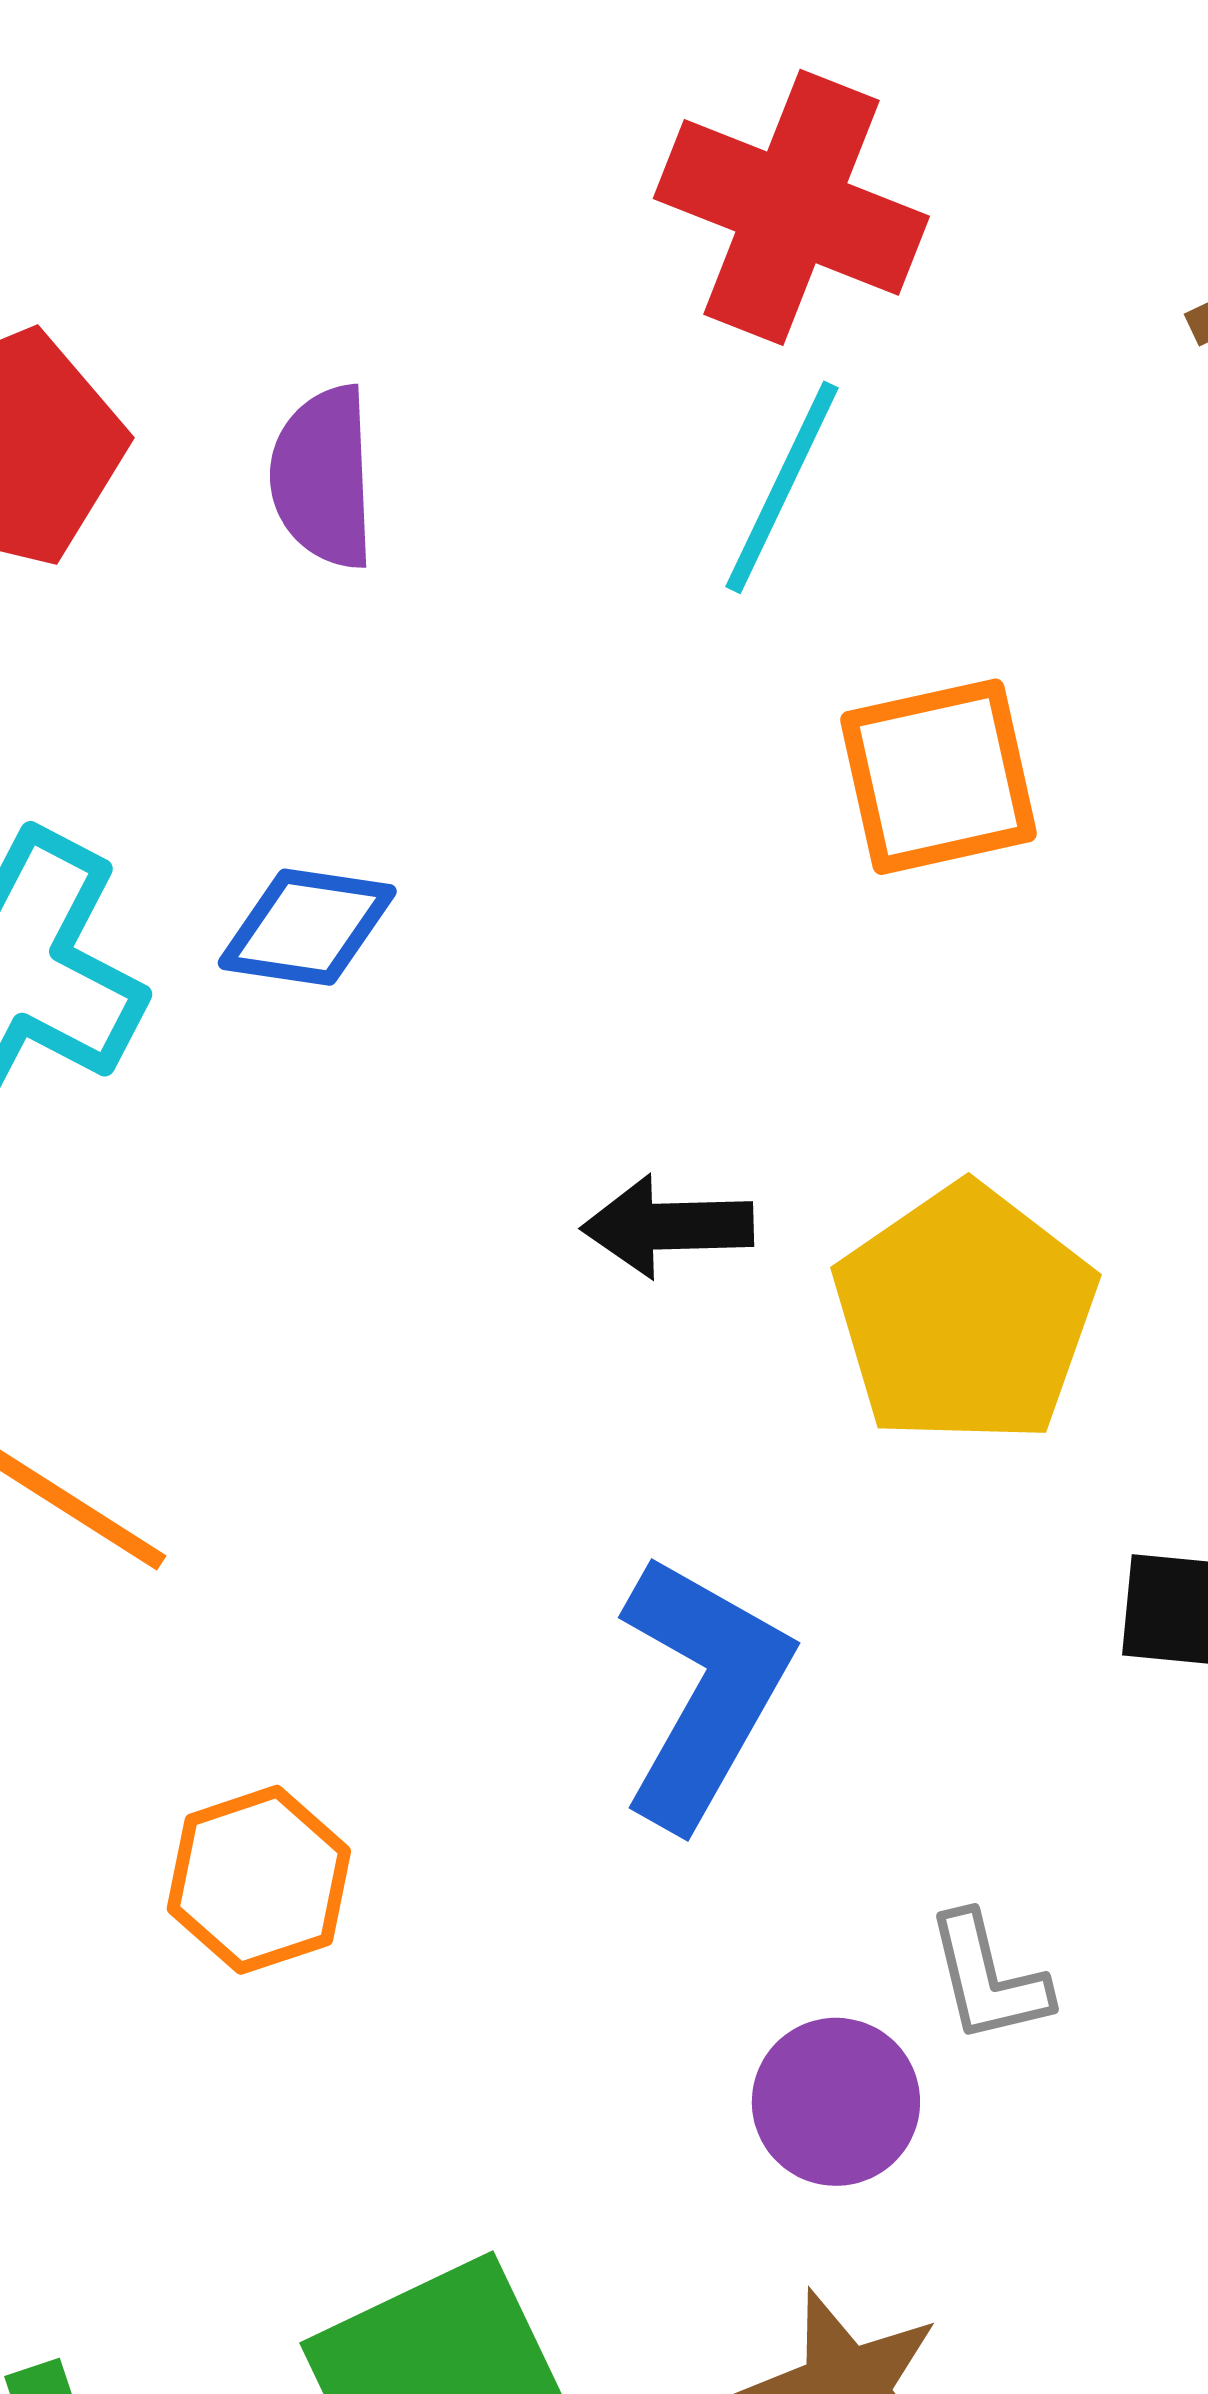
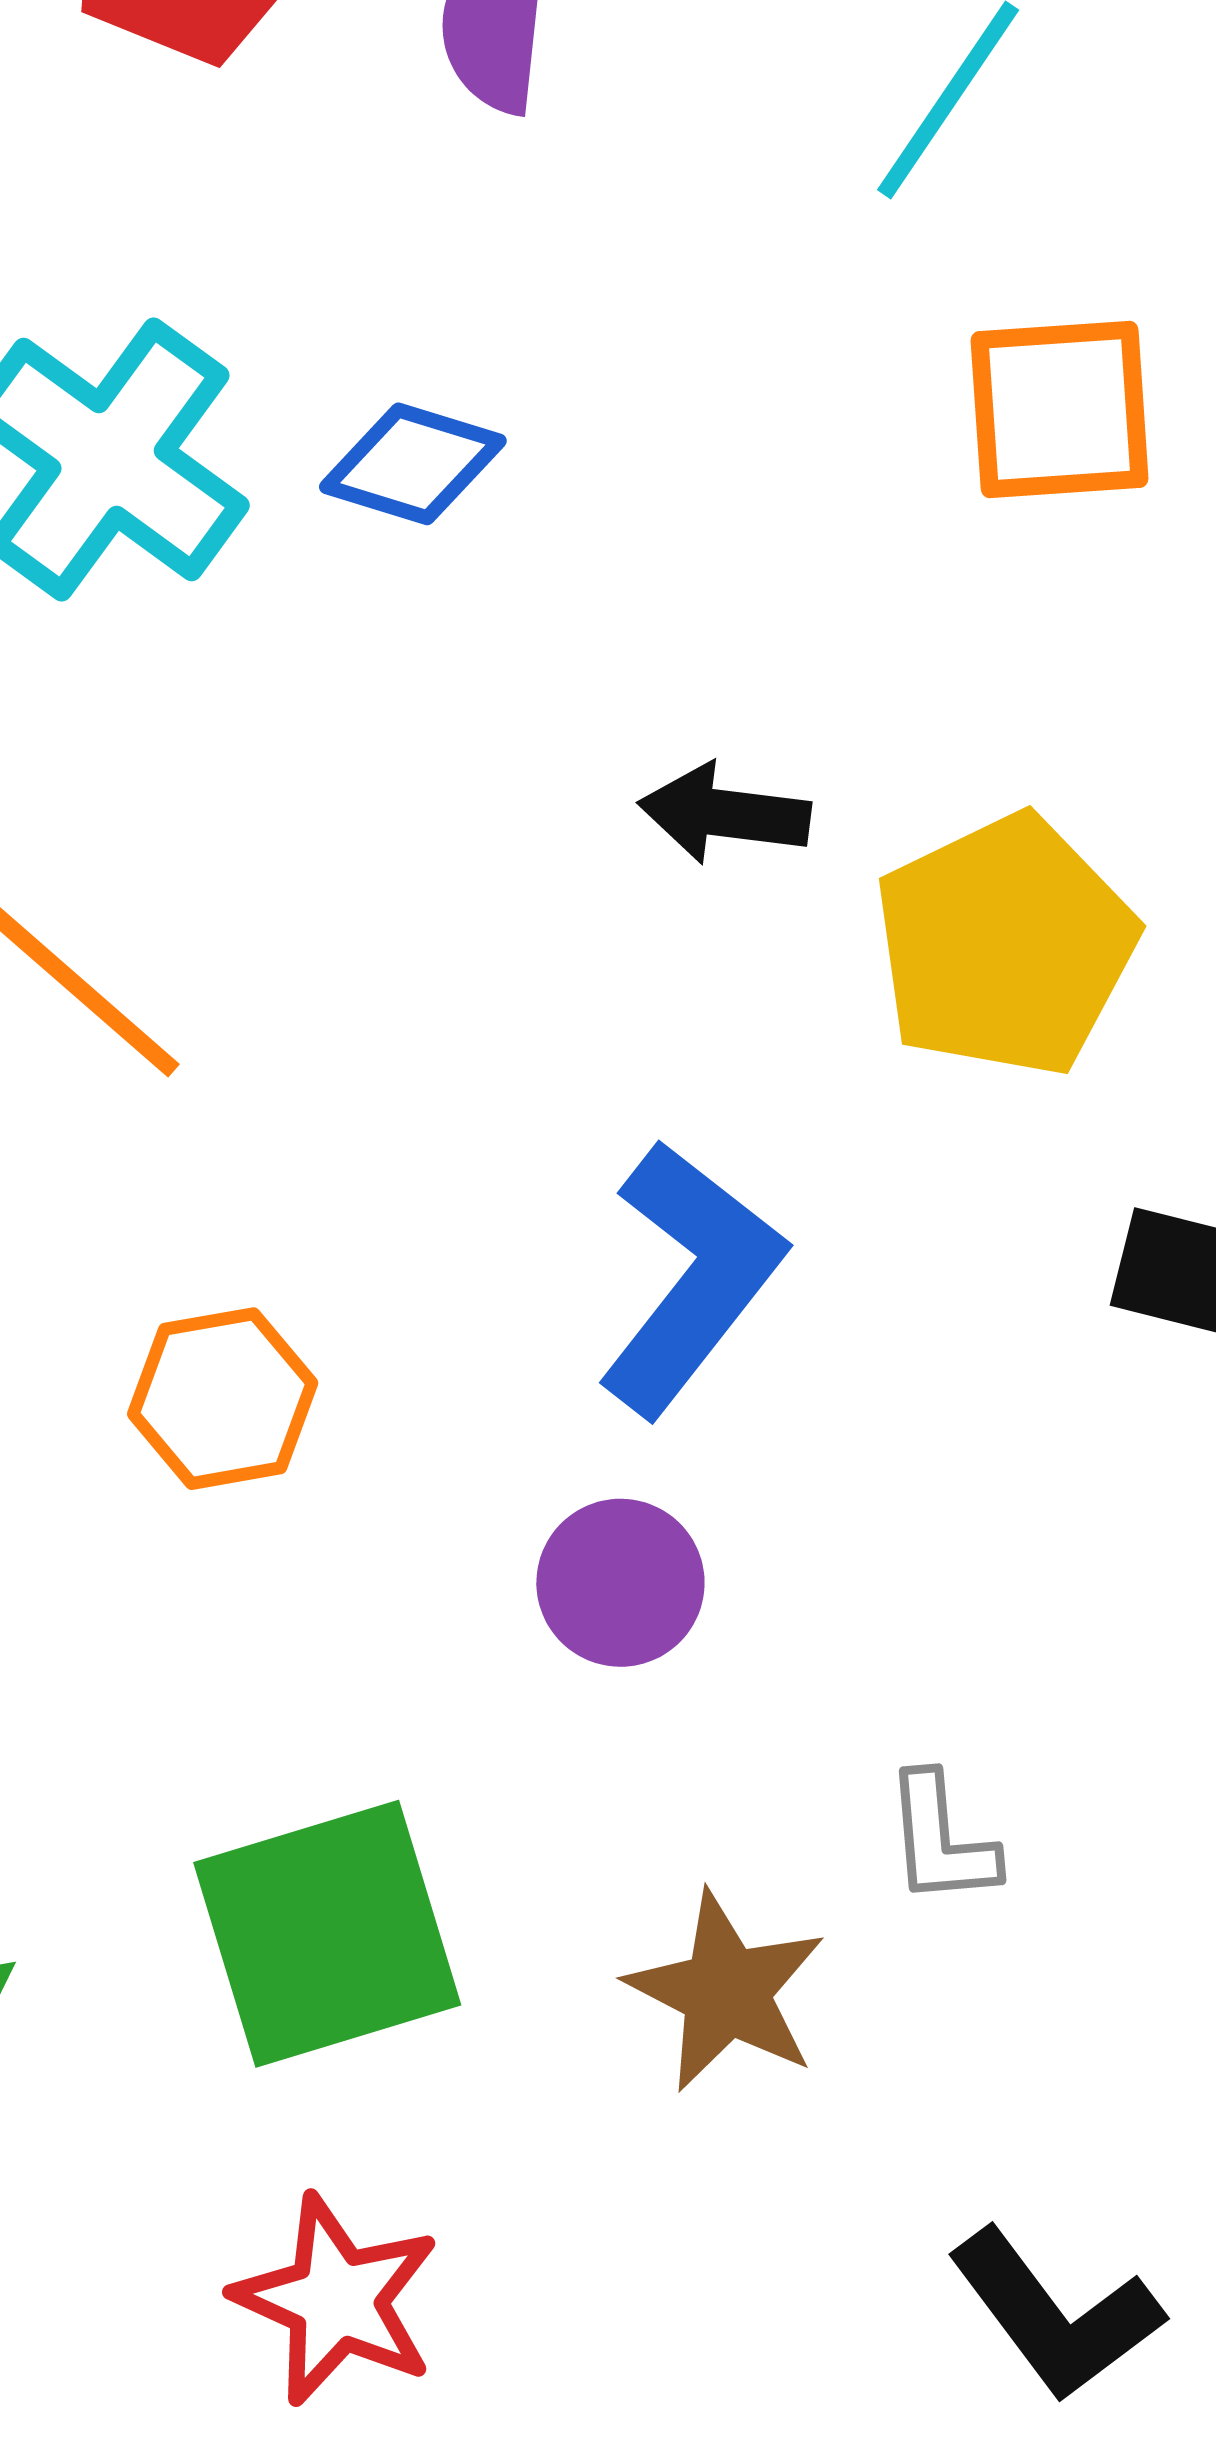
gray L-shape: (988, 1978) -> (941, 1840), moved
purple circle: (836, 2102) -> (620, 1583), moved

